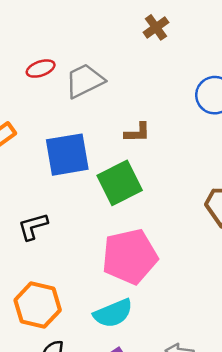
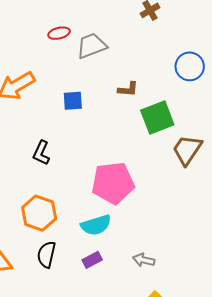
blue square: (67, 155) -> (73, 101), size x0.6
green square: (120, 183) -> (157, 117), moved
black L-shape: (33, 226) -> (41, 153), turned -55

